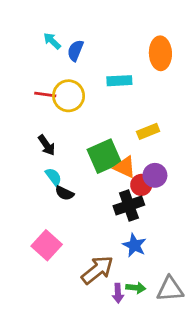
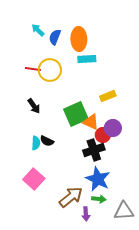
orange ellipse: (160, 53) -> (79, 39), moved
cyan semicircle: (53, 177) -> (36, 143), moved, turned 40
blue star: (134, 245) -> (98, 179), size x1.4
green arrow: (136, 288) -> (99, 199), moved

